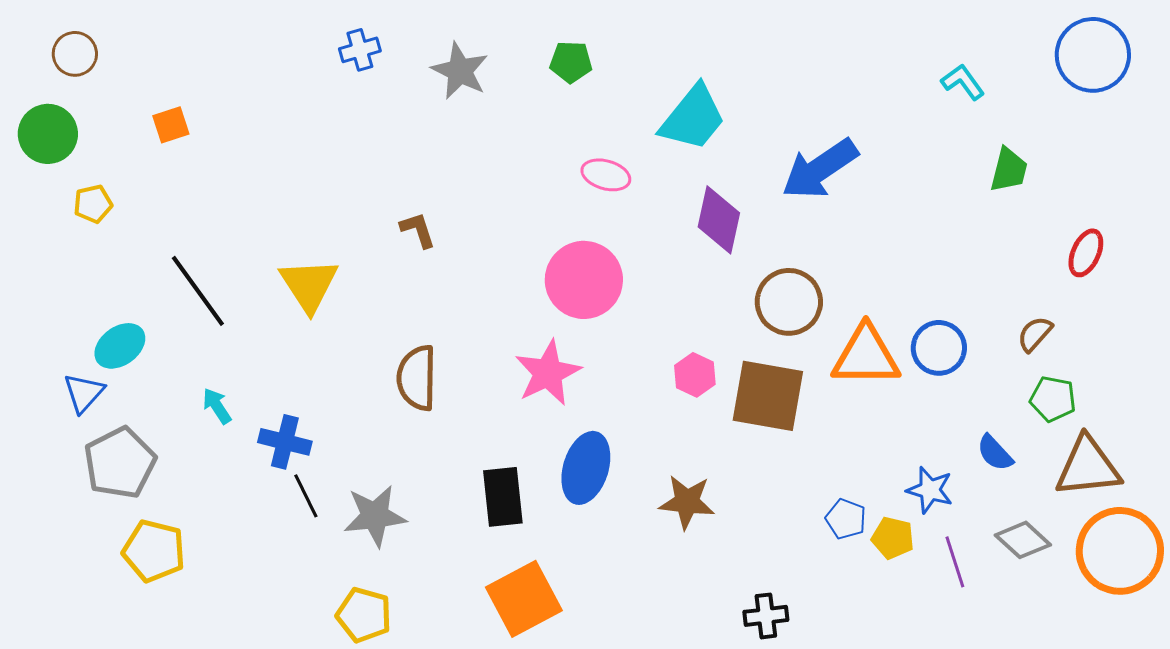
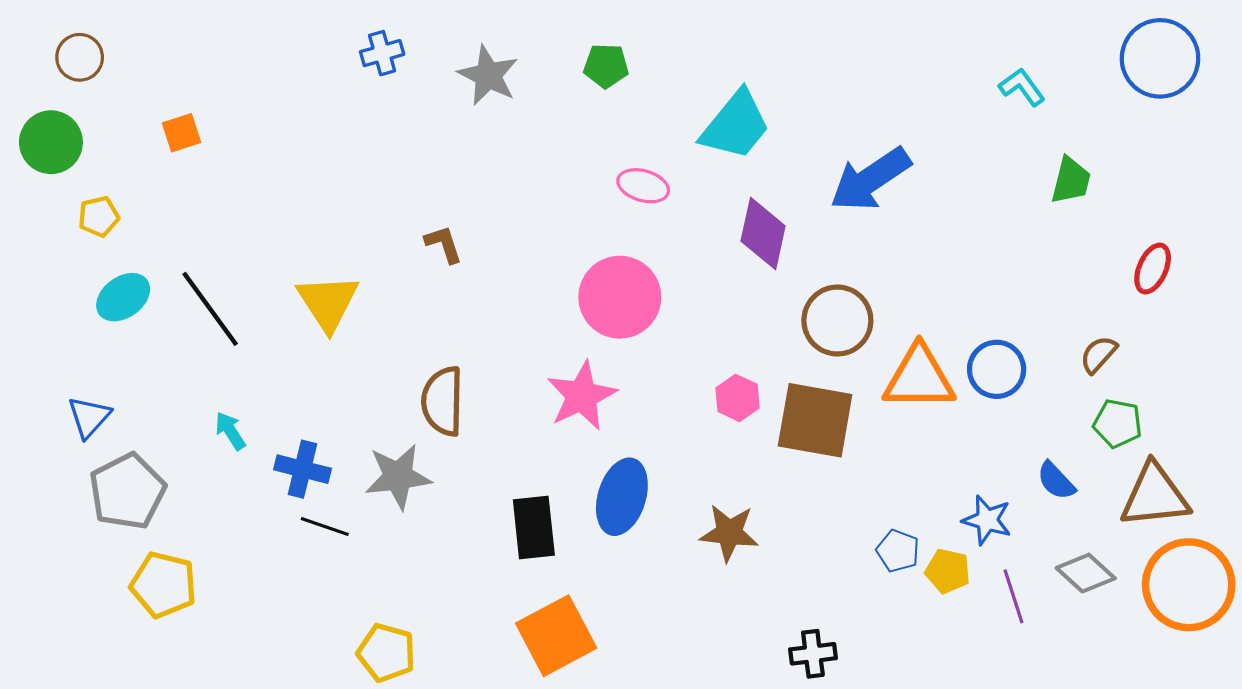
cyan ellipse: (120, 346) -> (123, 297), moved
black line: (306, 496) -> (325, 526), turned -45
gray star: (375, 516) -> (398, 477), moved

